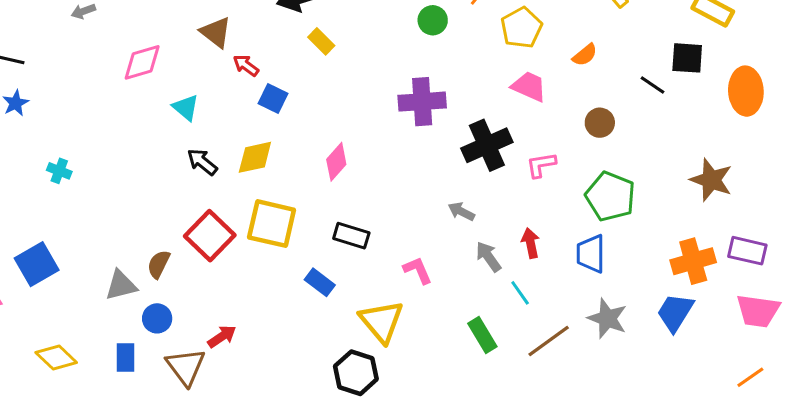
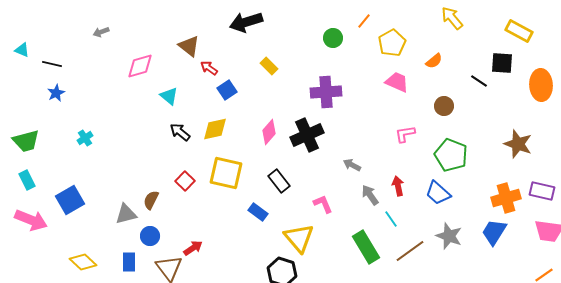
yellow rectangle: (321, 41) -> (269, 66), moved
blue square: (273, 99) -> (227, 90), turned 30
black cross: (487, 145) -> (307, 135), moved
cyan cross: (59, 171) -> (85, 138), turned 35
red square: (210, 236) -> (185, 181), size x0.6
black rectangle: (351, 236) -> (279, 181), turned 35
blue trapezoid: (591, 254) -> (438, 193), turned -48
green rectangle: (482, 335) -> (366, 247), size x1.4

